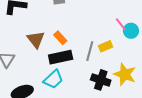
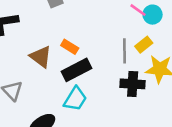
yellow rectangle: (106, 46) -> (144, 45), moved
gray line: (90, 51) -> (124, 51), moved

